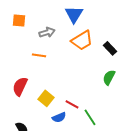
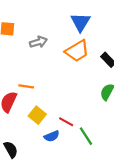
blue triangle: (74, 14) -> (80, 22), moved
orange line: (39, 55) -> (26, 86), moved

